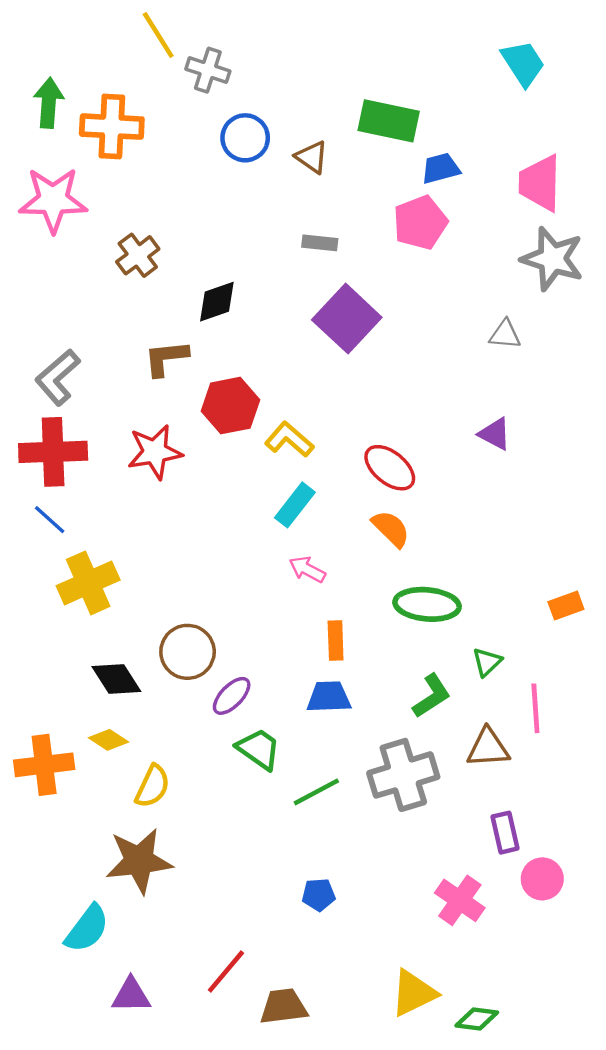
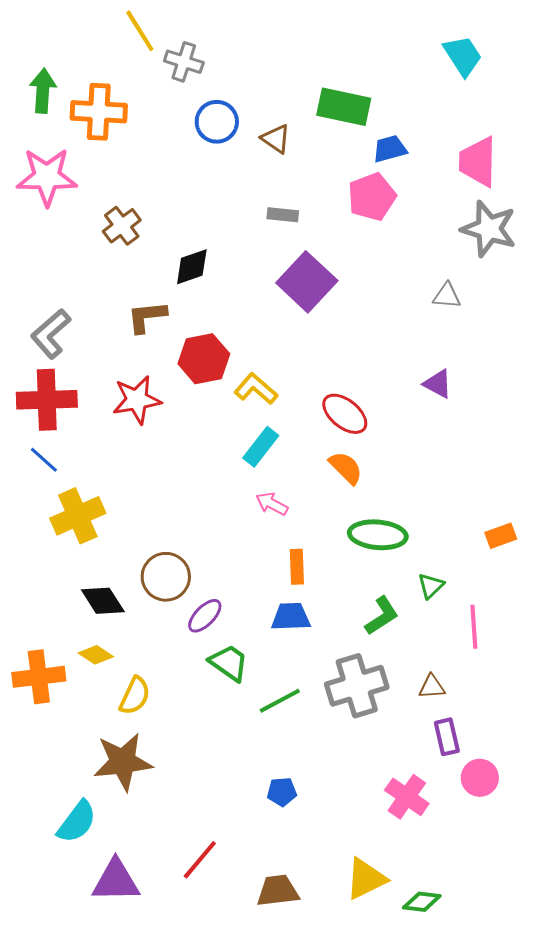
brown triangle: (488, 748) -> (432, 687), moved, size x0.7
purple triangle: (131, 995) -> (116, 881), size x1.4
brown trapezoid: (284, 1007) -> (278, 891), moved

